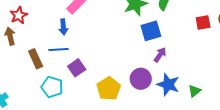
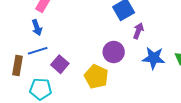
brown rectangle: (36, 59) -> (17, 65), turned 48
purple circle: (141, 79) -> (114, 52), moved

